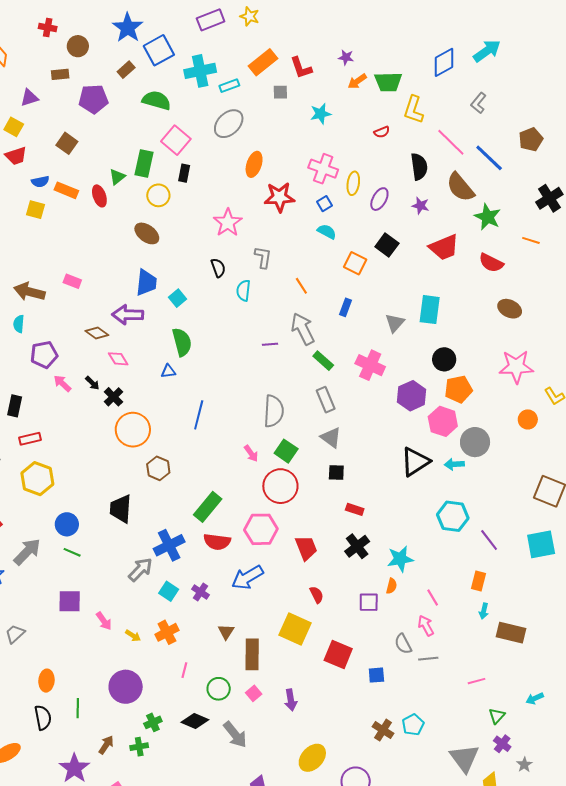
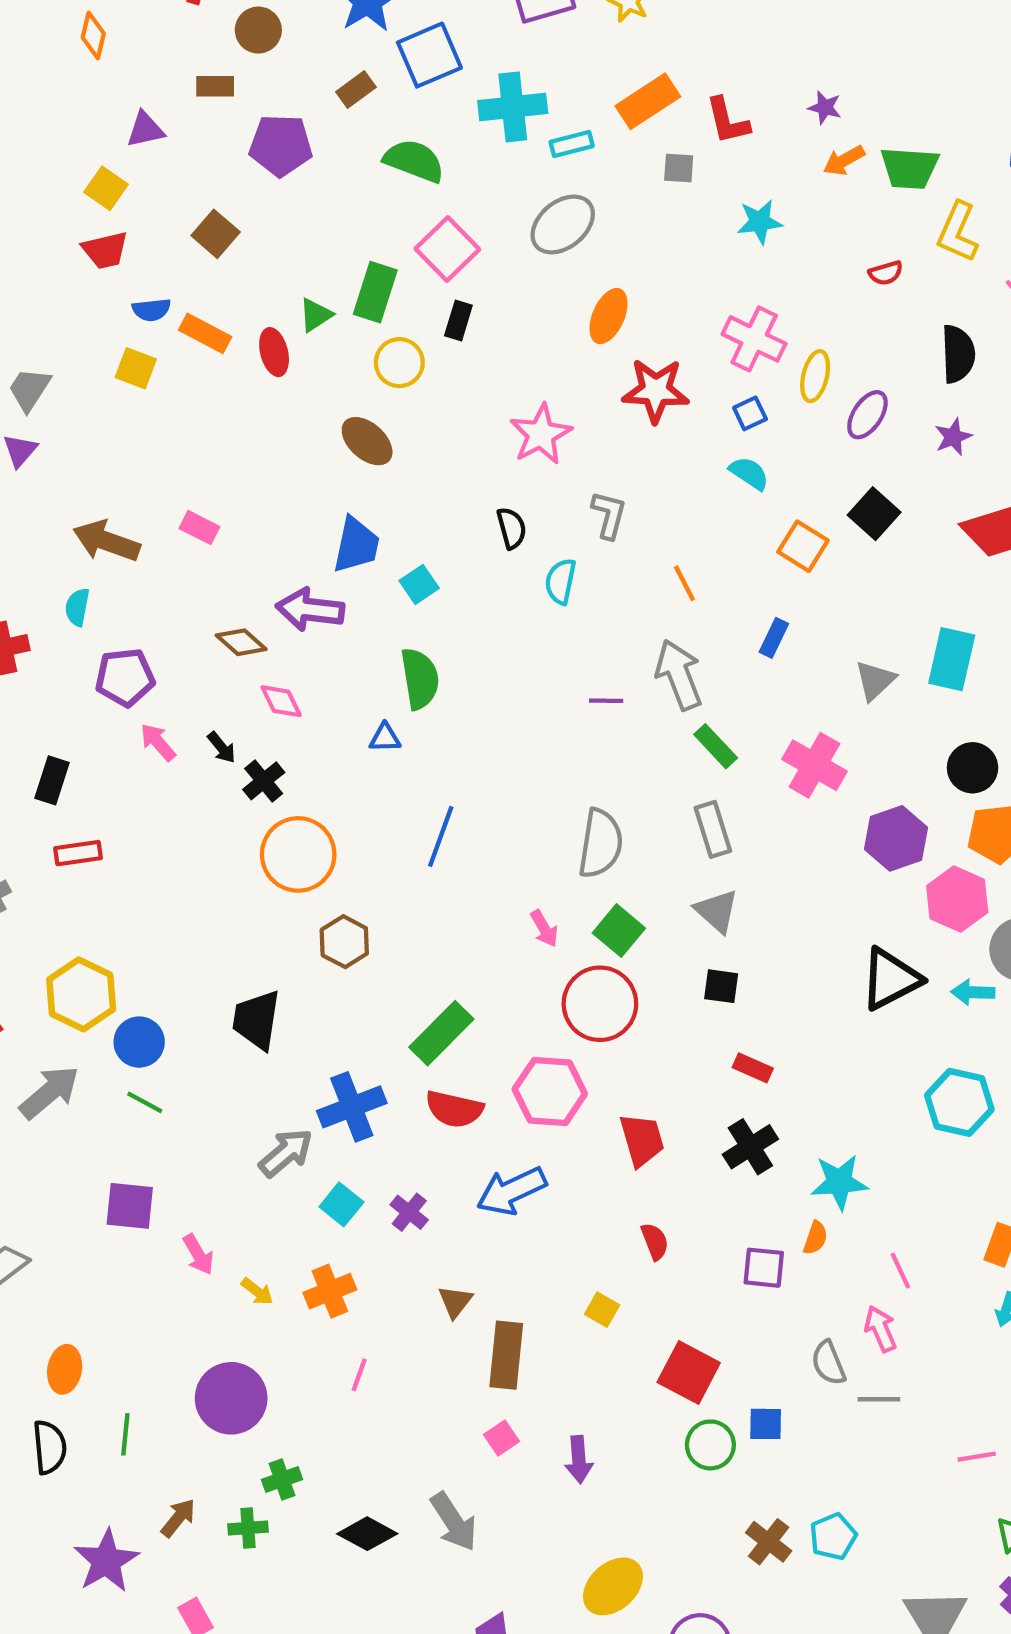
purple star: (421, 206) -> (953, 437), turned 30
yellow hexagon: (37, 479) -> (81, 994), moved
yellow square: (295, 629) -> (602, 1310), size x0.5
green circle: (219, 689) -> (710, 1445), moved
black diamond: (195, 721) -> (367, 1534), moved

